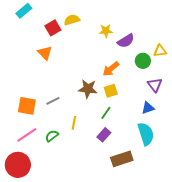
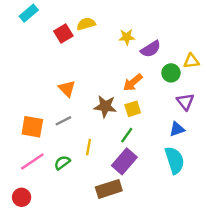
orange triangle: (45, 53) -> (67, 88), moved
purple rectangle: (104, 135) -> (124, 161), size x1.5
brown rectangle: (122, 159) -> (109, 189), moved
red circle: (18, 165) -> (22, 197), size x0.6

